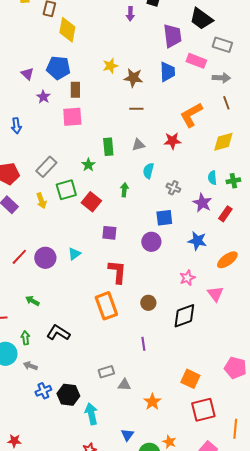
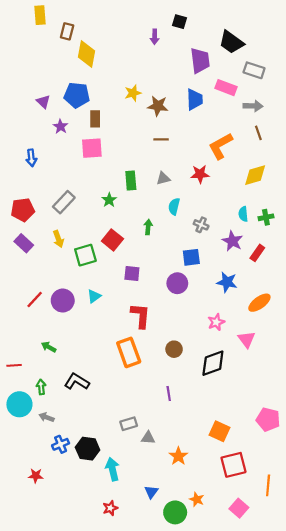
green square: (66, 190) -> (85, 255), moved
red star: (14, 441) -> (36, 476), moved

